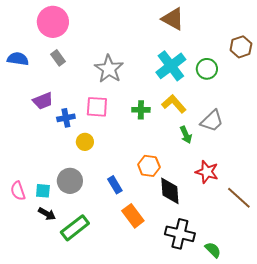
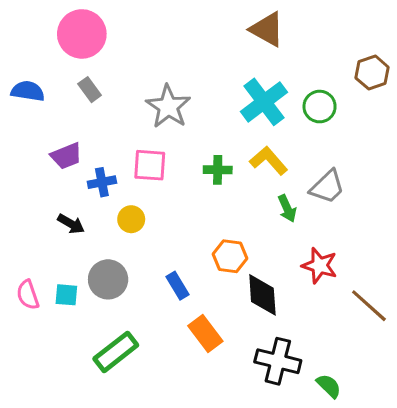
black arrow: (47, 214) -> (71, 224), moved

